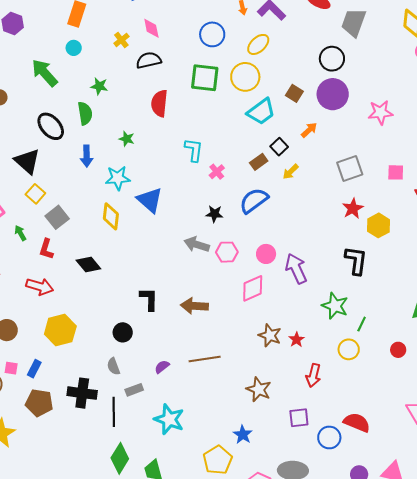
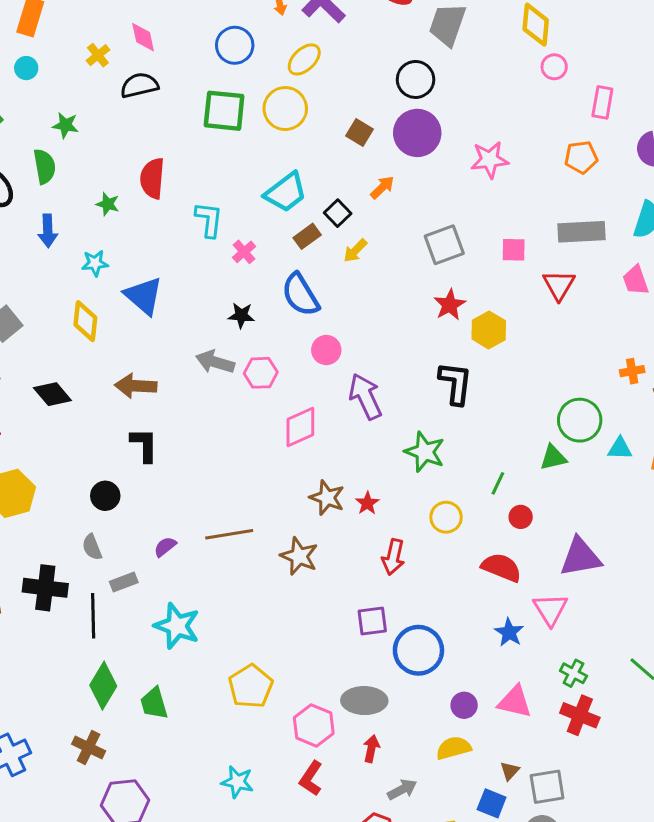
red semicircle: (159, 103) -> (152, 178), moved
cyan trapezoid: (261, 112) -> (286, 192), moved
cyan star: (118, 178) -> (95, 263), size x0.7
blue semicircle: (254, 201) -> (300, 295), turned -84
pink circle: (266, 254) -> (326, 350), moved
brown arrow: (194, 306) -> (136, 386), moved
green line: (362, 324) -> (498, 483), moved
brown star: (259, 389) -> (299, 556), moved
red semicircle: (357, 422) -> (501, 567), moved
blue star: (243, 435) -> (509, 632), moved
blue circle: (329, 437) -> (418, 650), size x1.4

